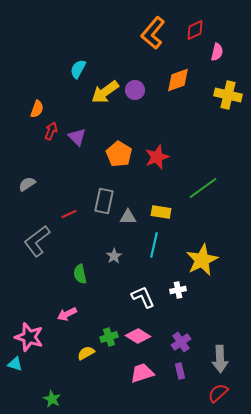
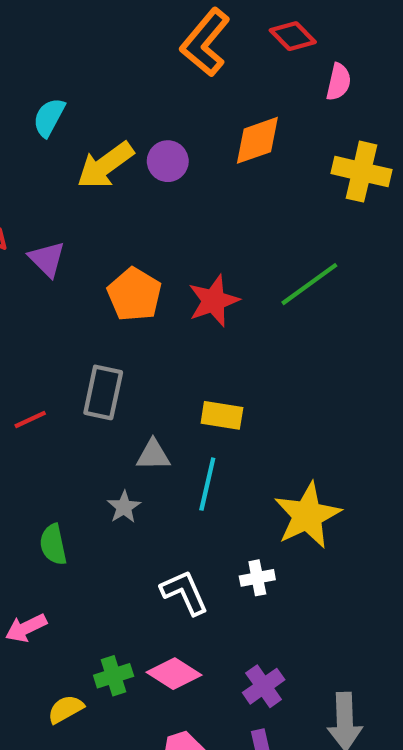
red diamond: (195, 30) -> (293, 36), turned 70
green line: (203, 188) -> (309, 284), moved
gray triangle: (128, 217) -> (153, 455), moved

